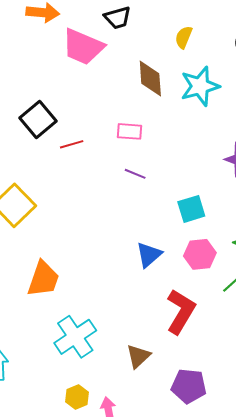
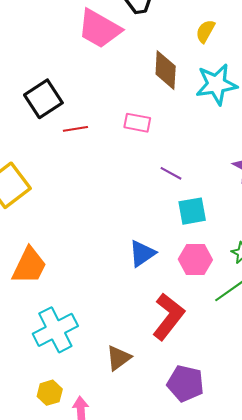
purple line: (135, 174) -> (171, 173), moved
purple pentagon: (189, 386) -> (185, 383), moved

